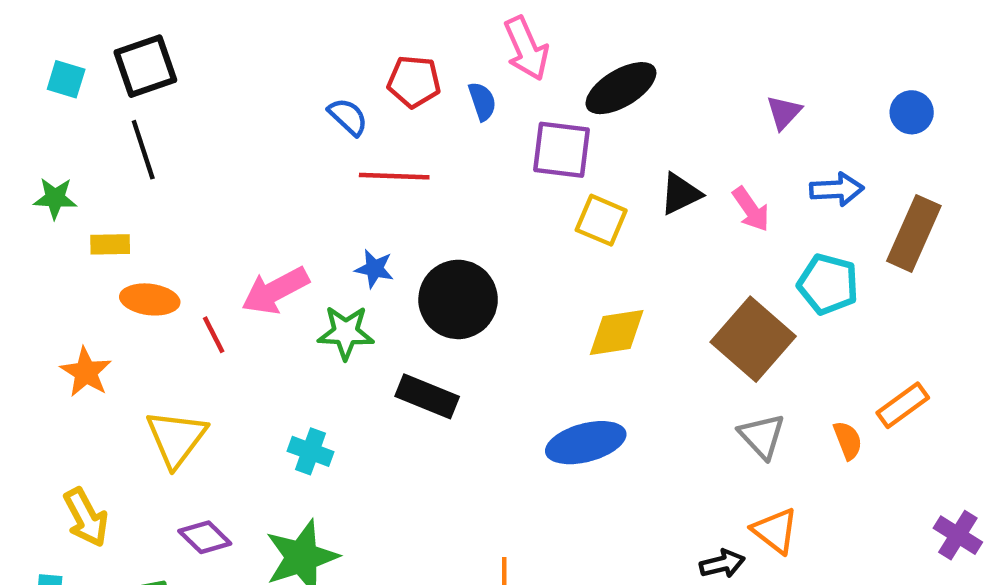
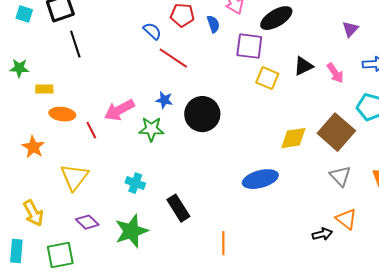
black line: (143, 150) -> (75, 44), moved
red line: (394, 176) -> (173, 58), turned 32
yellow diamond: (617, 333) -> (293, 138), moved
black rectangle: (427, 396) -> (178, 208), moved, turned 36

